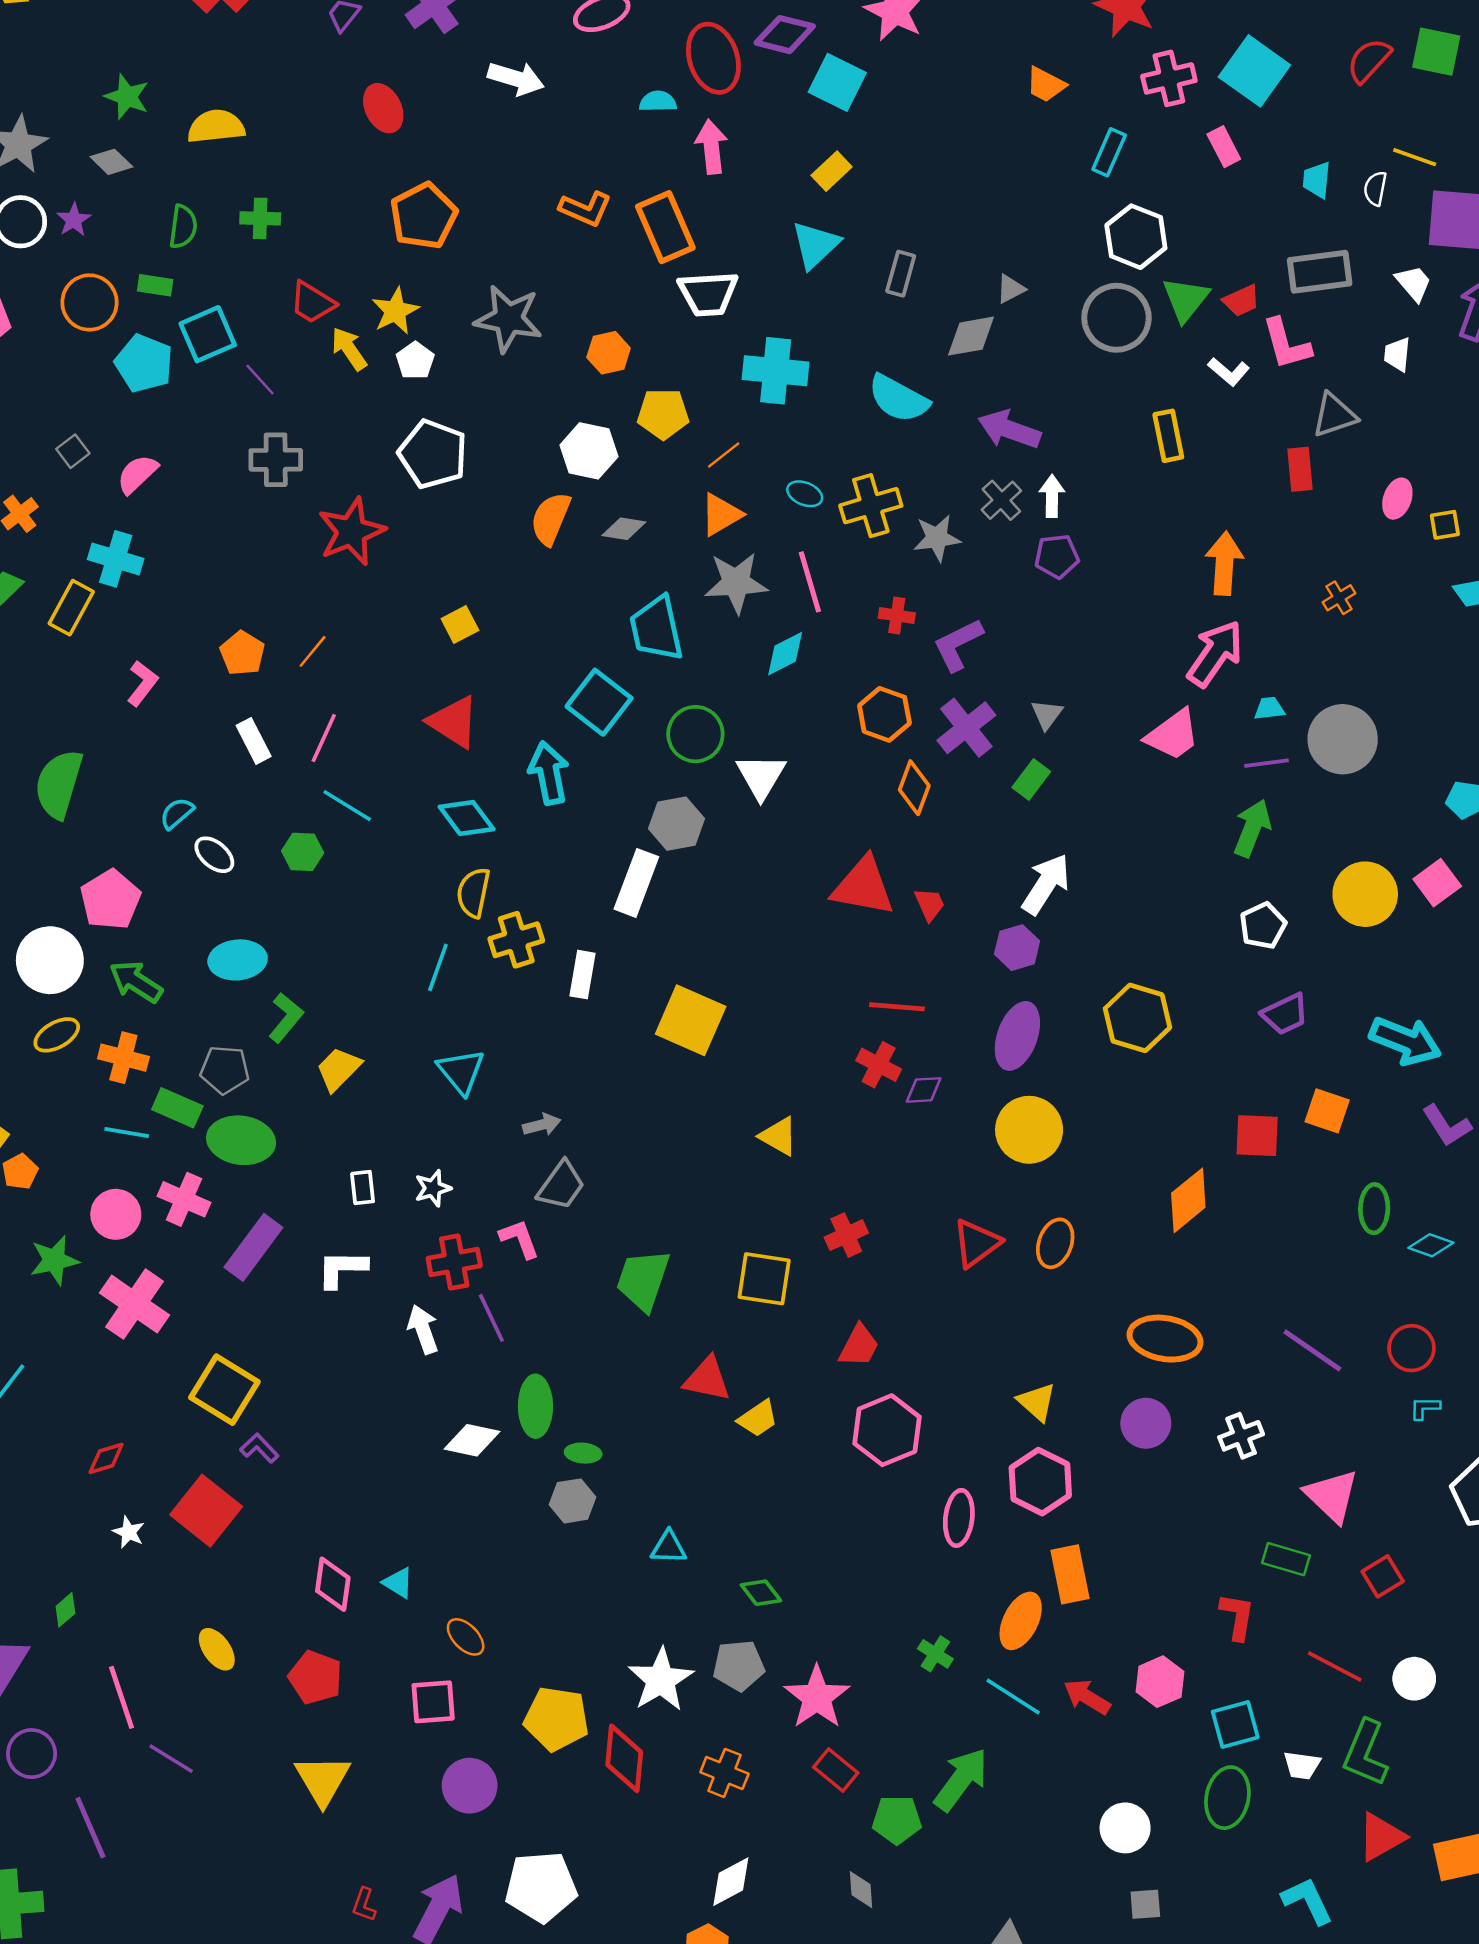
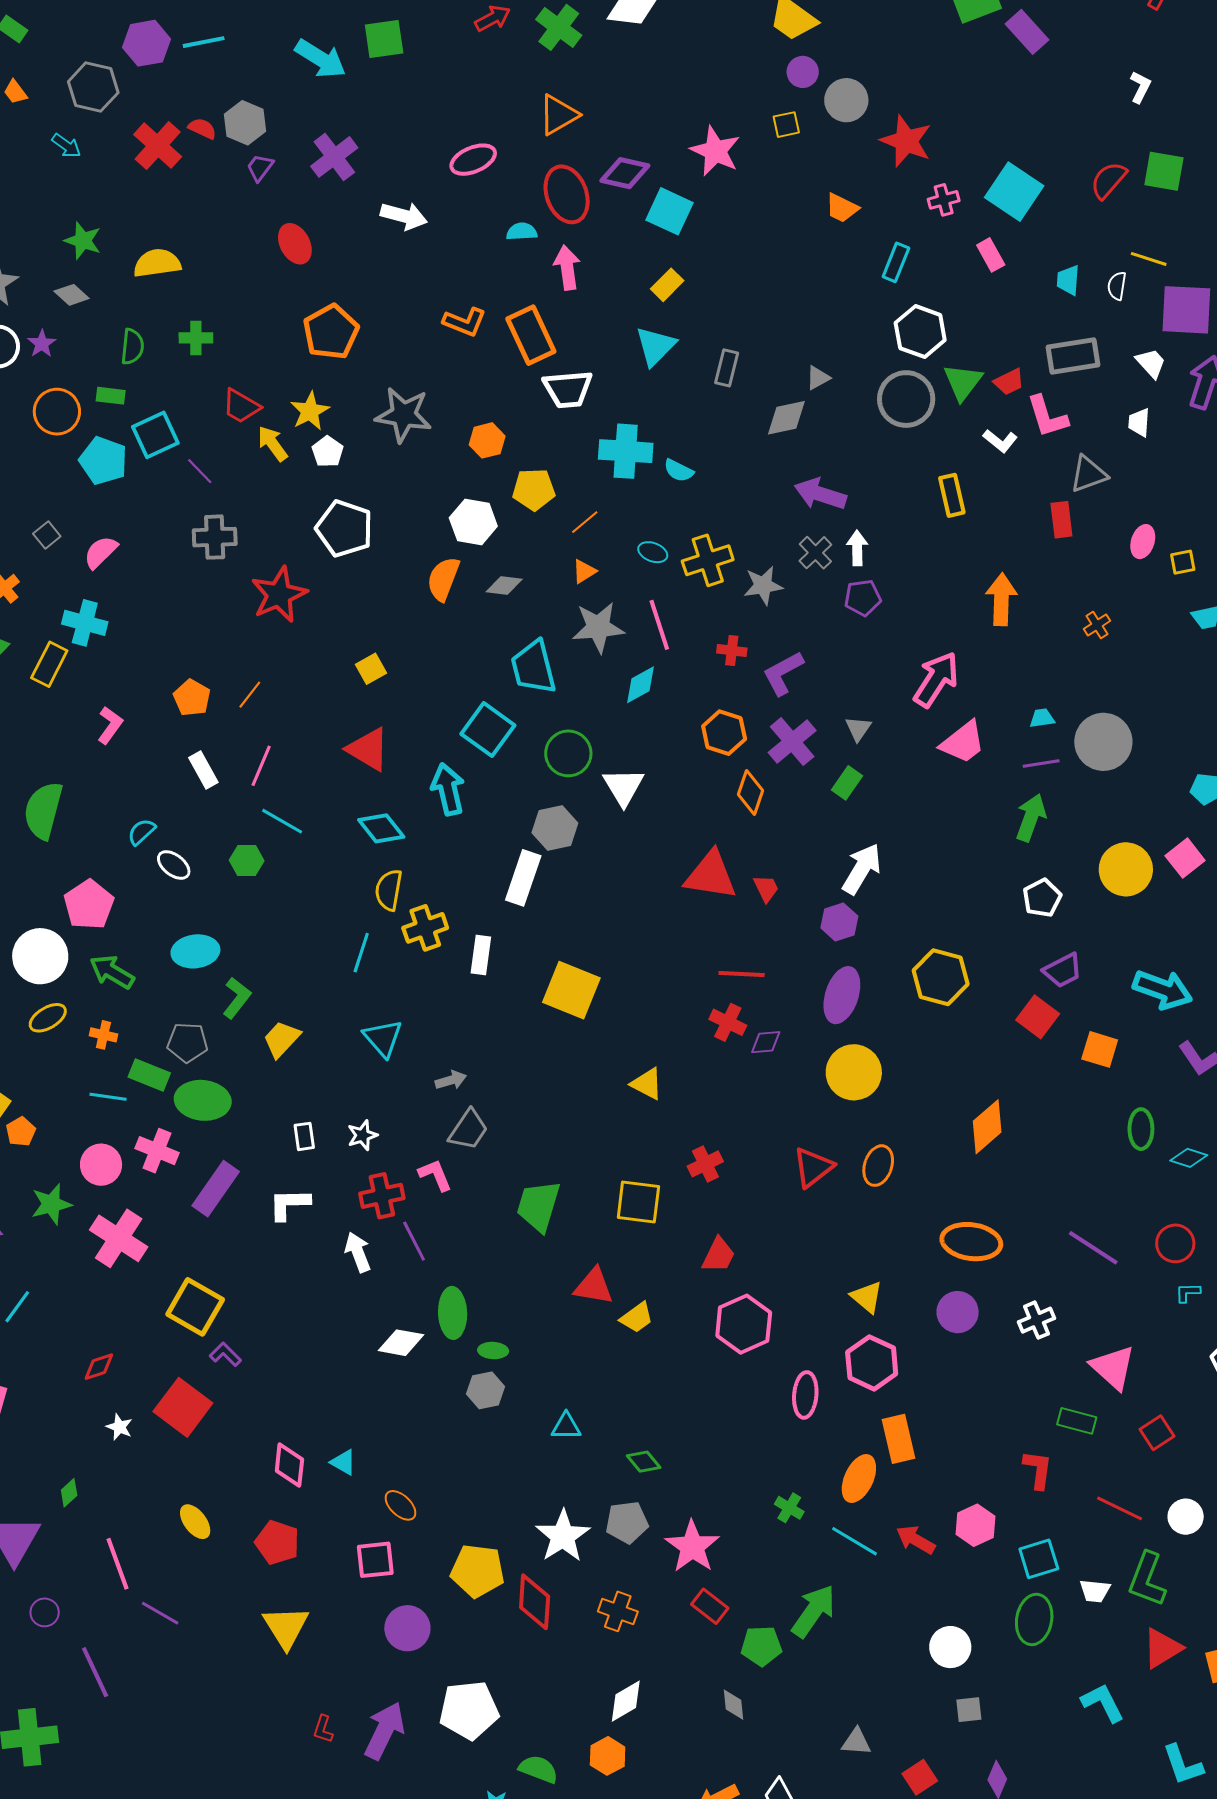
pink cross: (1169, 78) -> (944, 200), size x0.7
cyan semicircle: (898, 399) -> (679, 471), moved, size x0.6
orange triangle: (721, 514) -> (584, 571), size x0.7
pink arrow: (1215, 654) -> (936, 679), moved
orange cross: (123, 1058) -> (103, 1035), size x0.7
red square: (1257, 1136) -> (1038, 1017), moved, turned 36
purple circle: (32, 1754) -> (45, 1612), size x0.7

